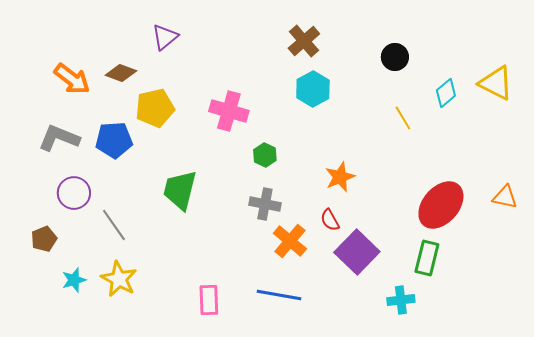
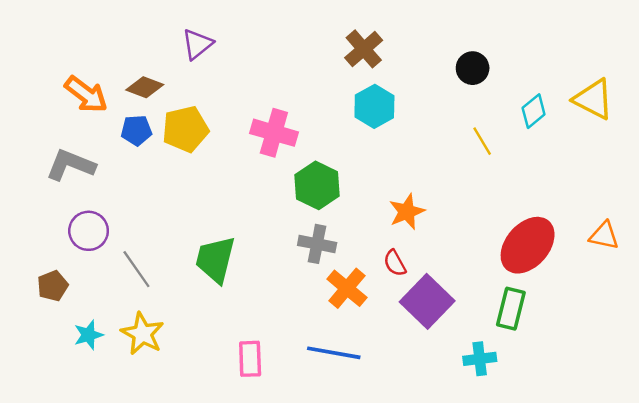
blue pentagon: (114, 140) -> (136, 130), moved, size x0.7
green hexagon: (265, 155) -> (317, 185), size x1.6
green trapezoid: (180, 190) -> (215, 260), moved

